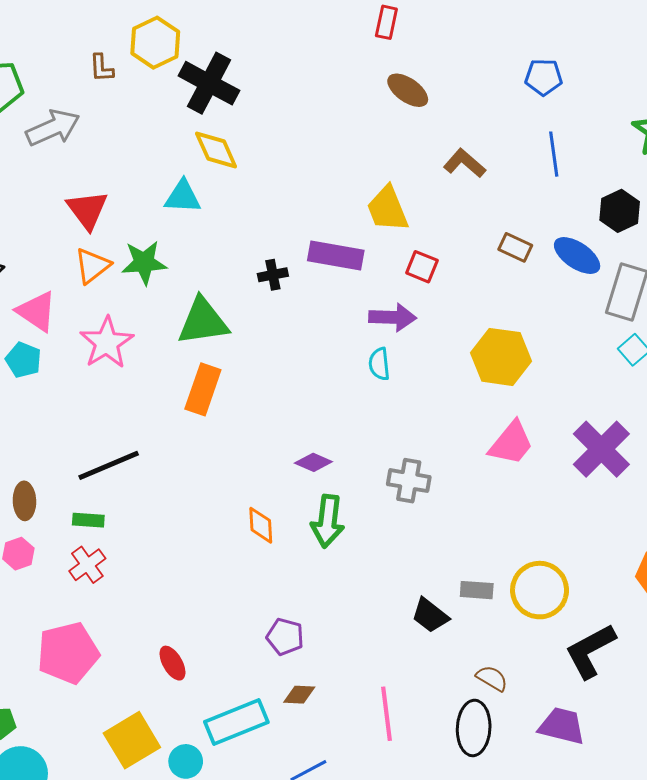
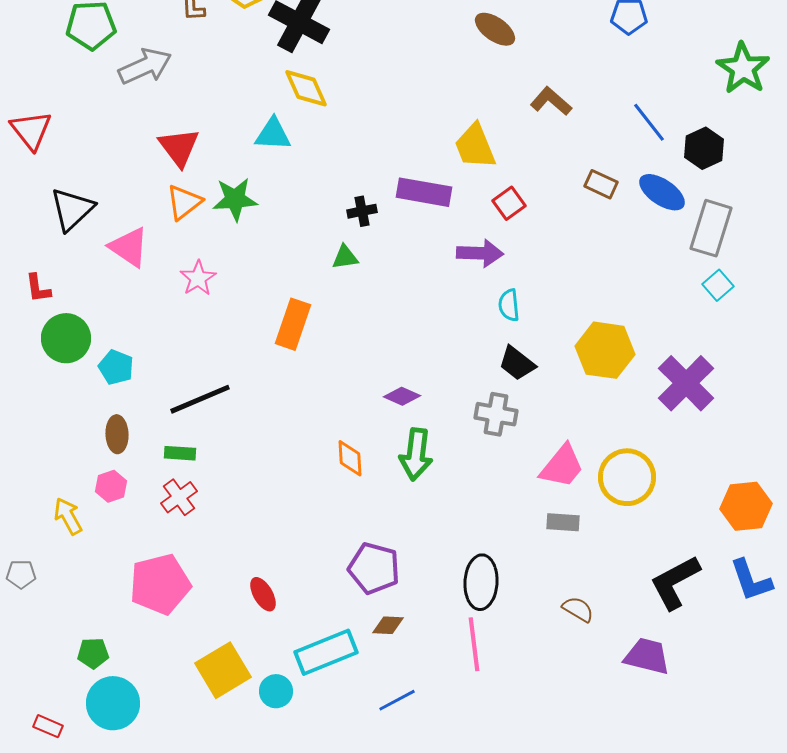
blue line: (554, 154) -> (649, 122), moved, turned -30
red square: (422, 267) -> (509, 203), turned 32
green triangle: (203, 321) -> (345, 257), moved, size x0.5
pink star: (107, 343) -> (198, 278), size x0.7
yellow hexagon: (501, 357) -> (605, 350), moved
cyan pentagon: (23, 360) -> (116, 367), moved
cyan semicircle: (379, 364) -> (509, 305), moved
pink trapezoid: (511, 443) -> (562, 466), moved
yellow circle: (540, 590) -> (627, 477), moved
black trapezoid: (430, 615) -> (517, 363), moved
purple pentagon: (285, 637) -> (374, 568), size x1.4
black ellipse: (474, 728) -> (481, 582), moved

